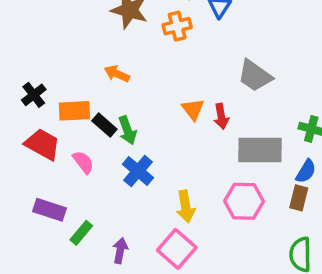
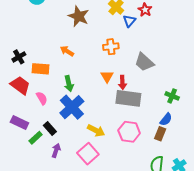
orange cross: (177, 26) -> (111, 47), moved
black rectangle: (104, 125) -> (50, 129), moved
gray rectangle: (260, 150) -> (128, 98), moved
blue cross: (138, 171) -> (72, 107), size x1.4
yellow arrow: (186, 206) -> (96, 130), turned -60

